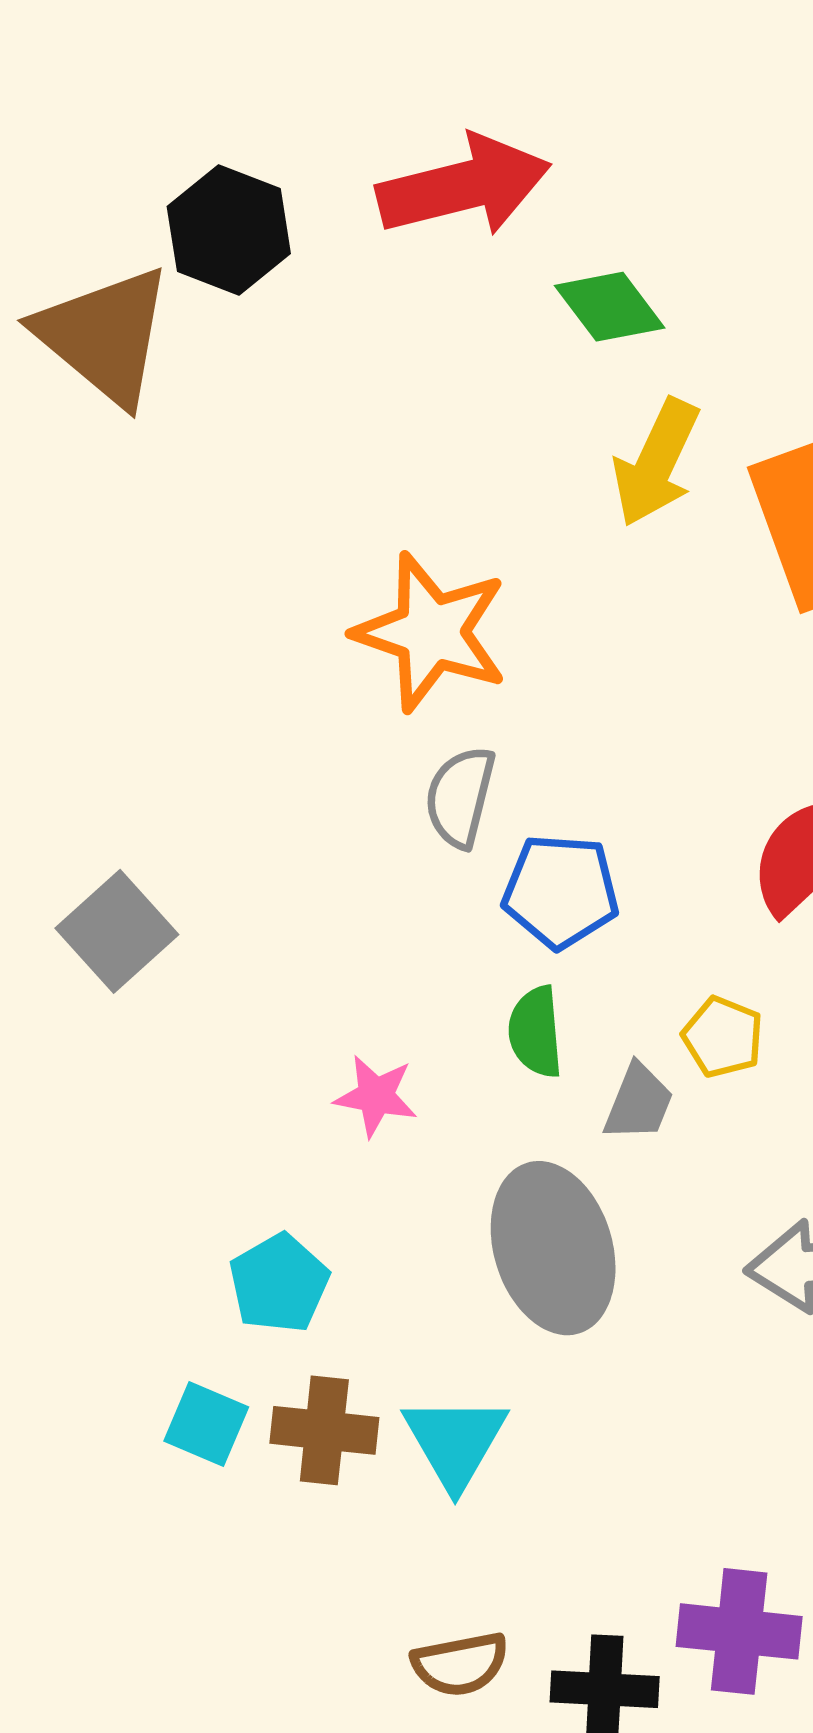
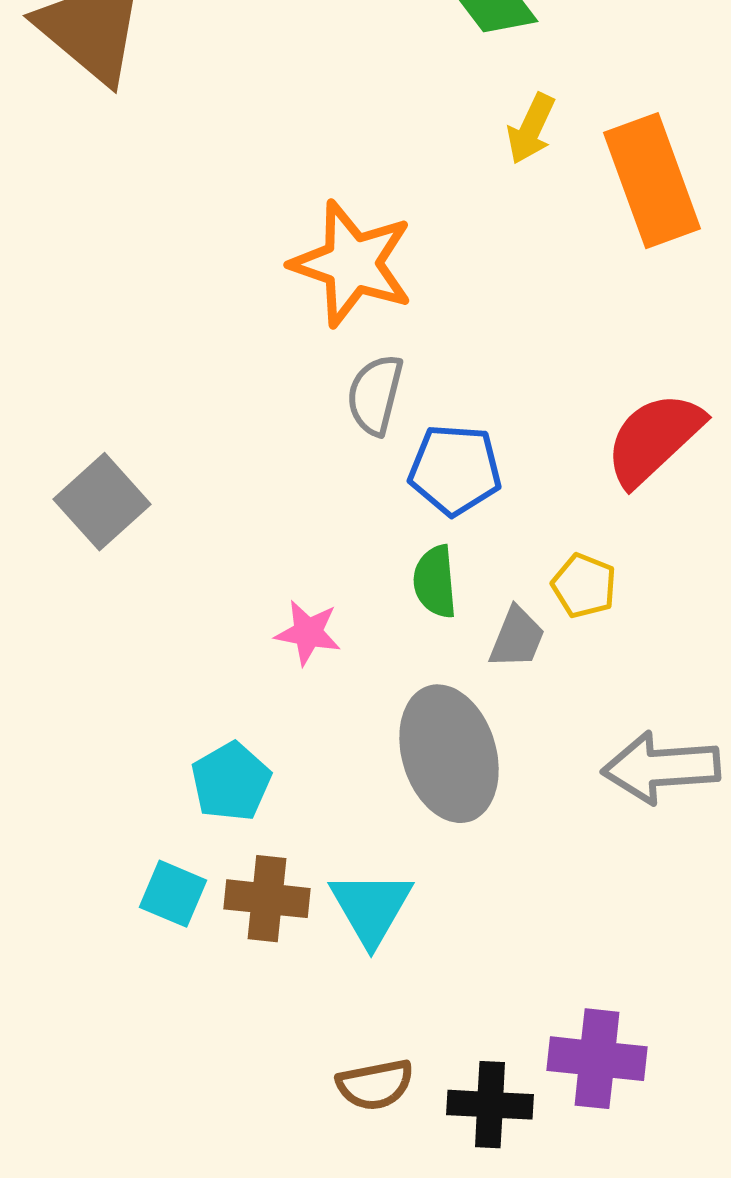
yellow arrow: (656, 463) -> (531, 129), size x0.7

